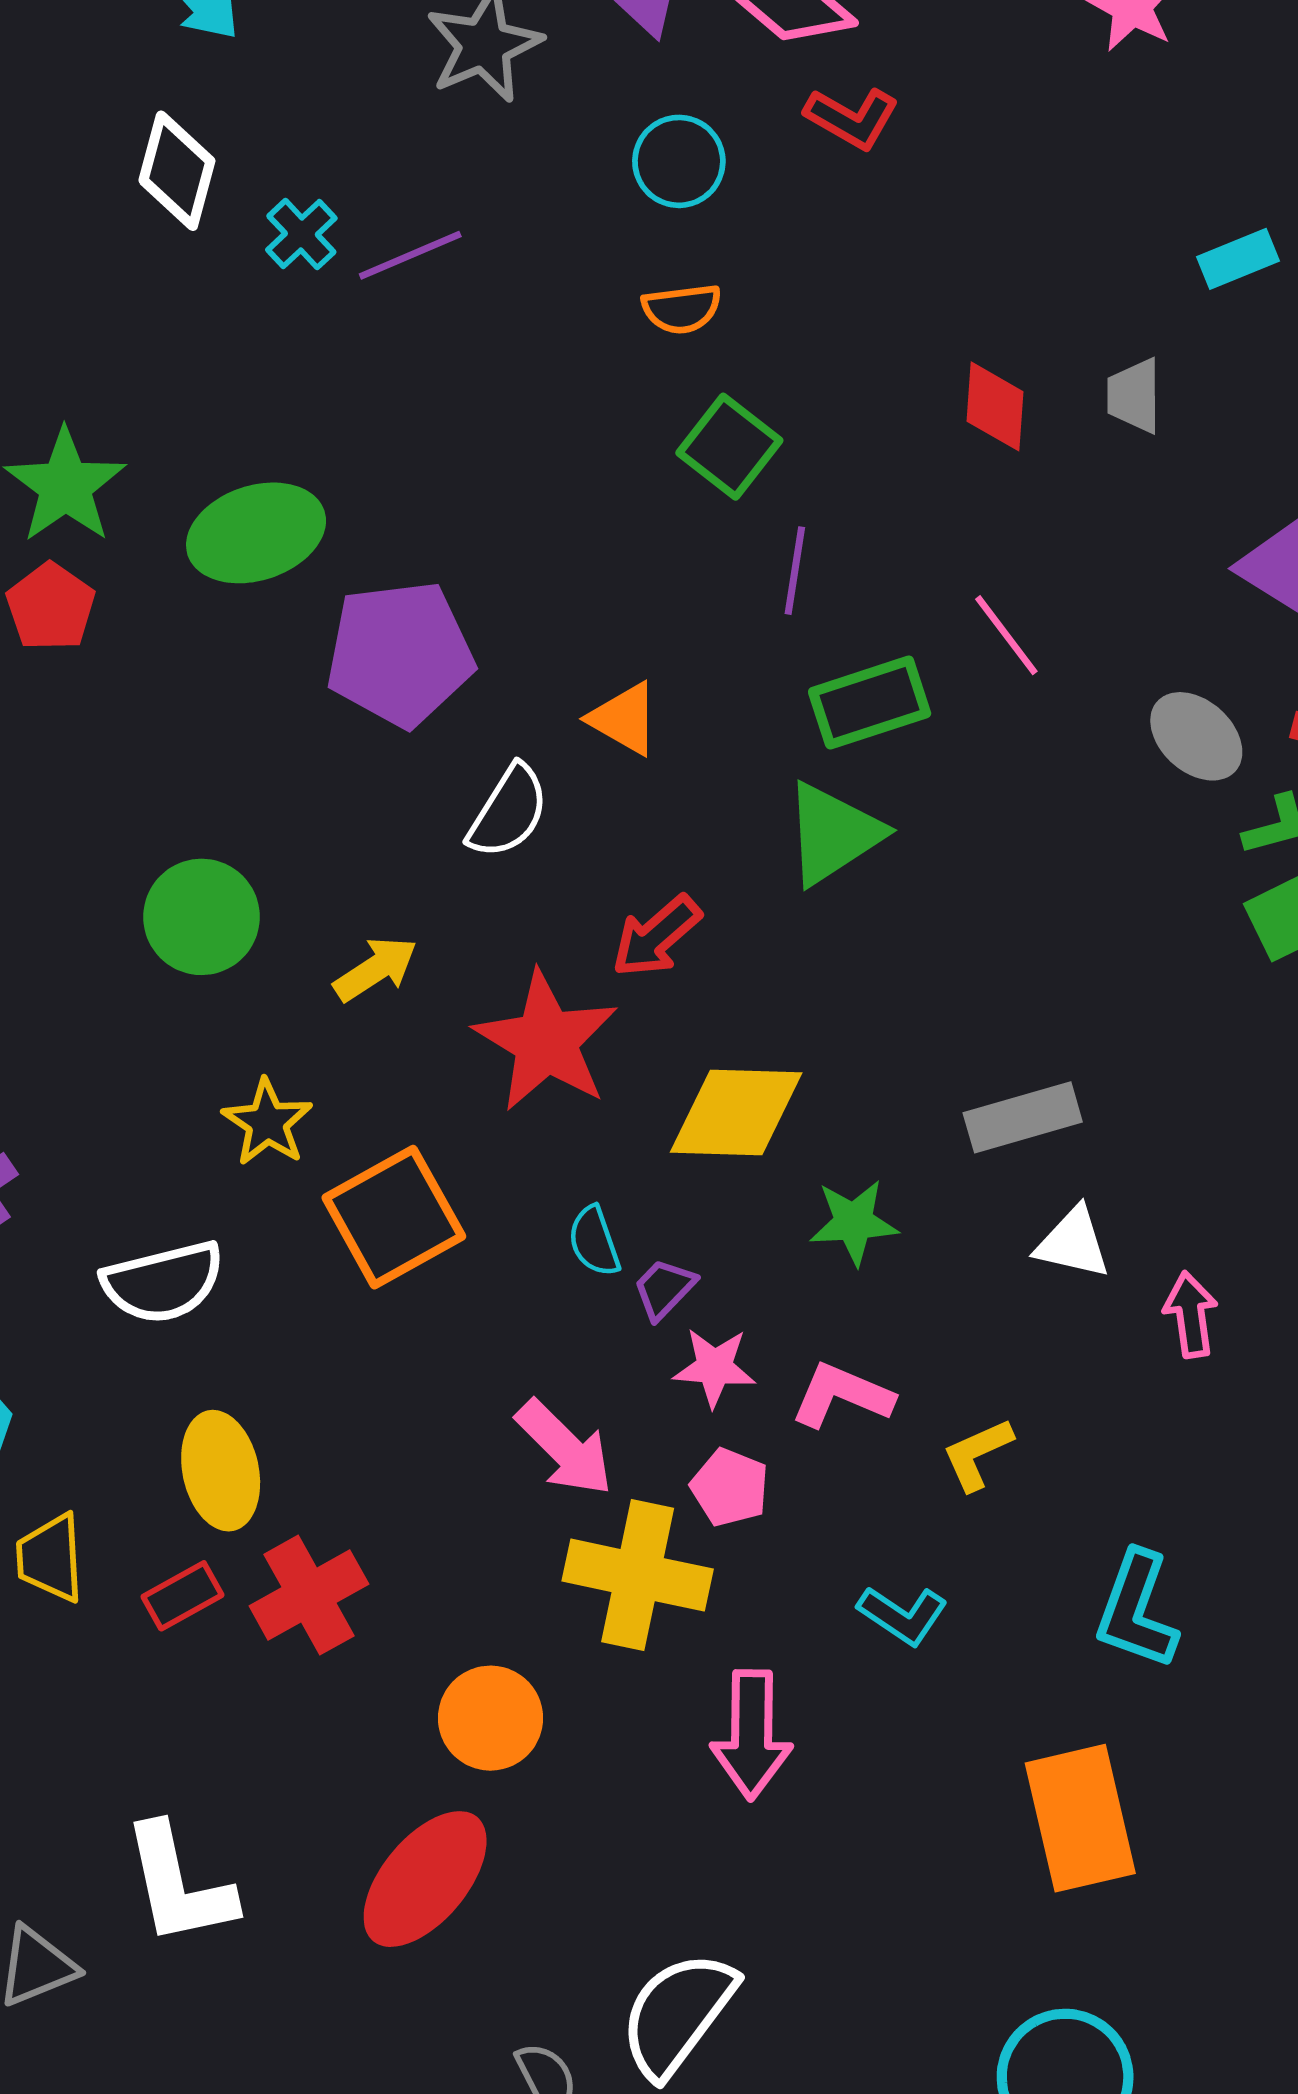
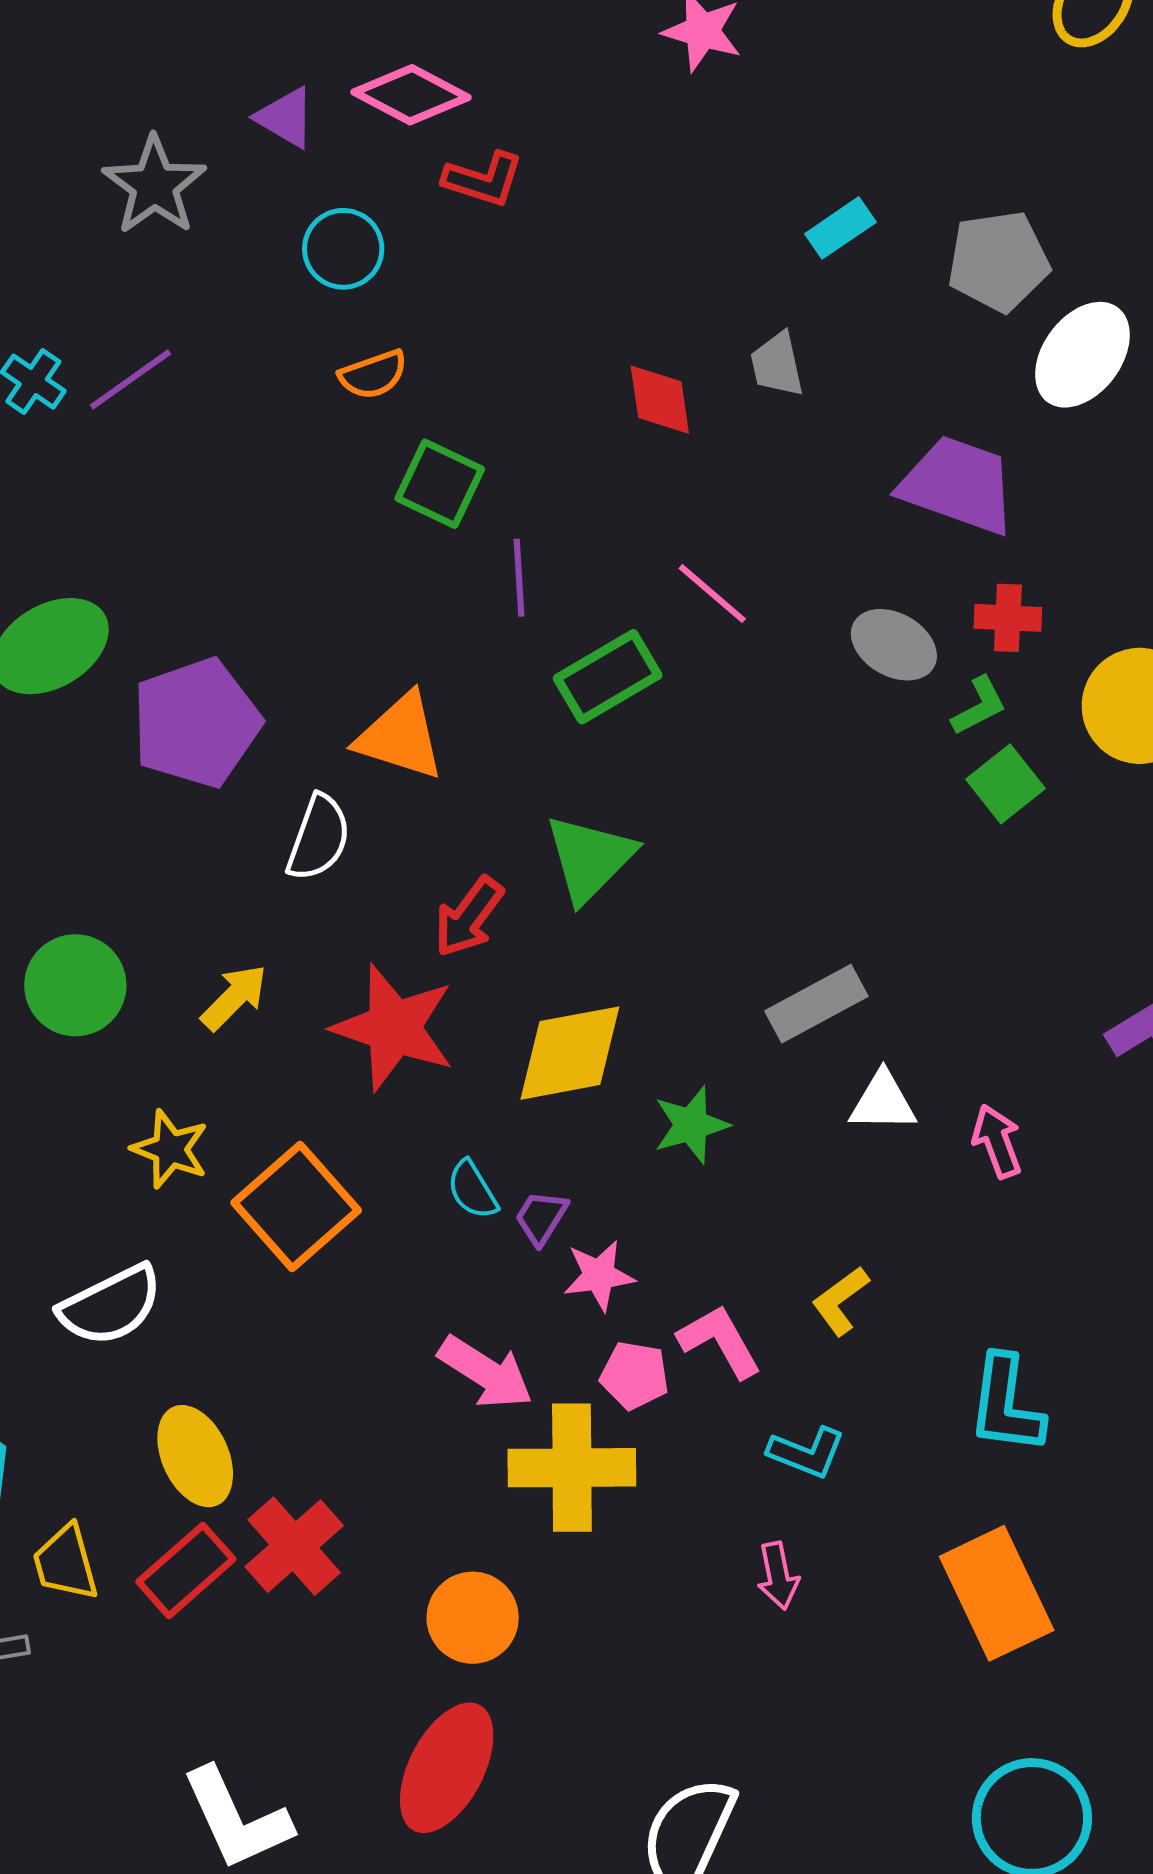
orange triangle: (624, 719) -> (400, 737), size x1.4
green triangle: (833, 834) -> (590, 858), moved
pink L-shape: (842, 1395) -> (720, 1341), moved, turned 50
red rectangle: (183, 1596) -> (186, 1570), size x1.4
pink arrow: (752, 1735) -> (778, 1576), moved, size x0.6

